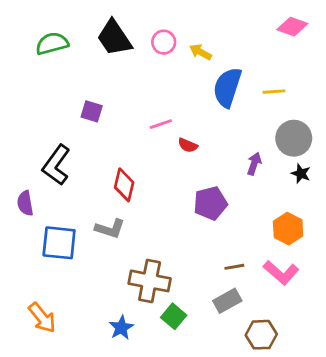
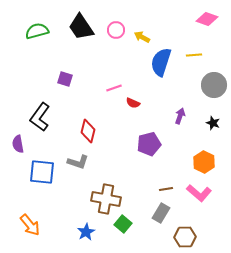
yellow line: (274, 92) -> (194, 55), moved
gray circle: (294, 138) -> (214, 85), moved
gray rectangle: (227, 301) -> (161, 213), turned -30

